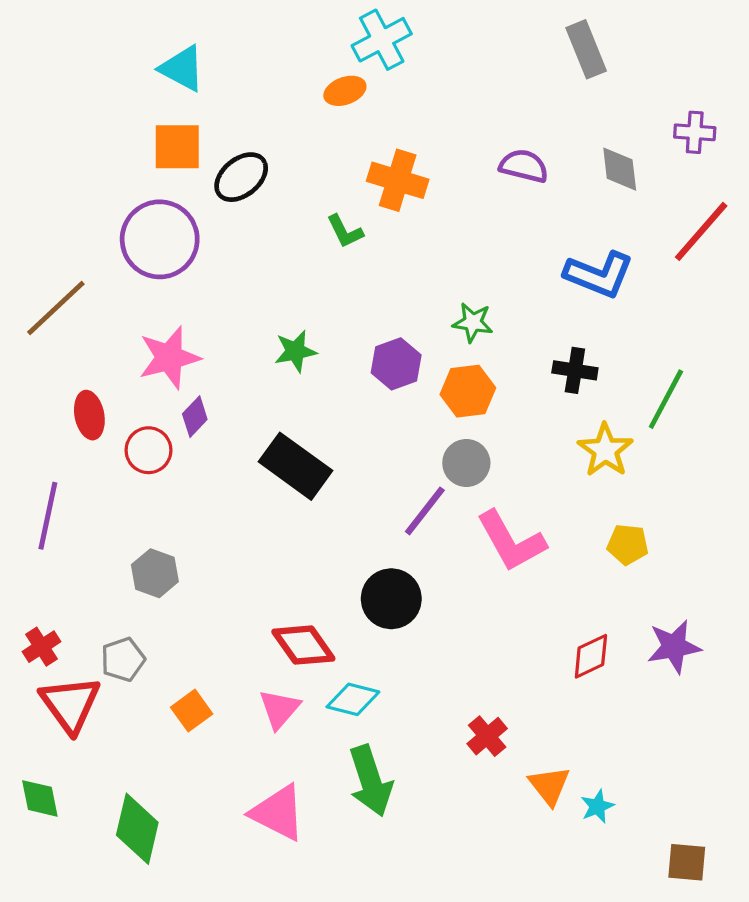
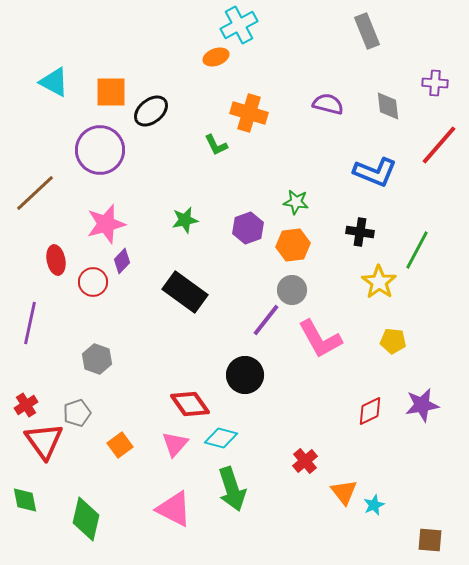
cyan triangle: (182, 68) -> (54, 82), moved

